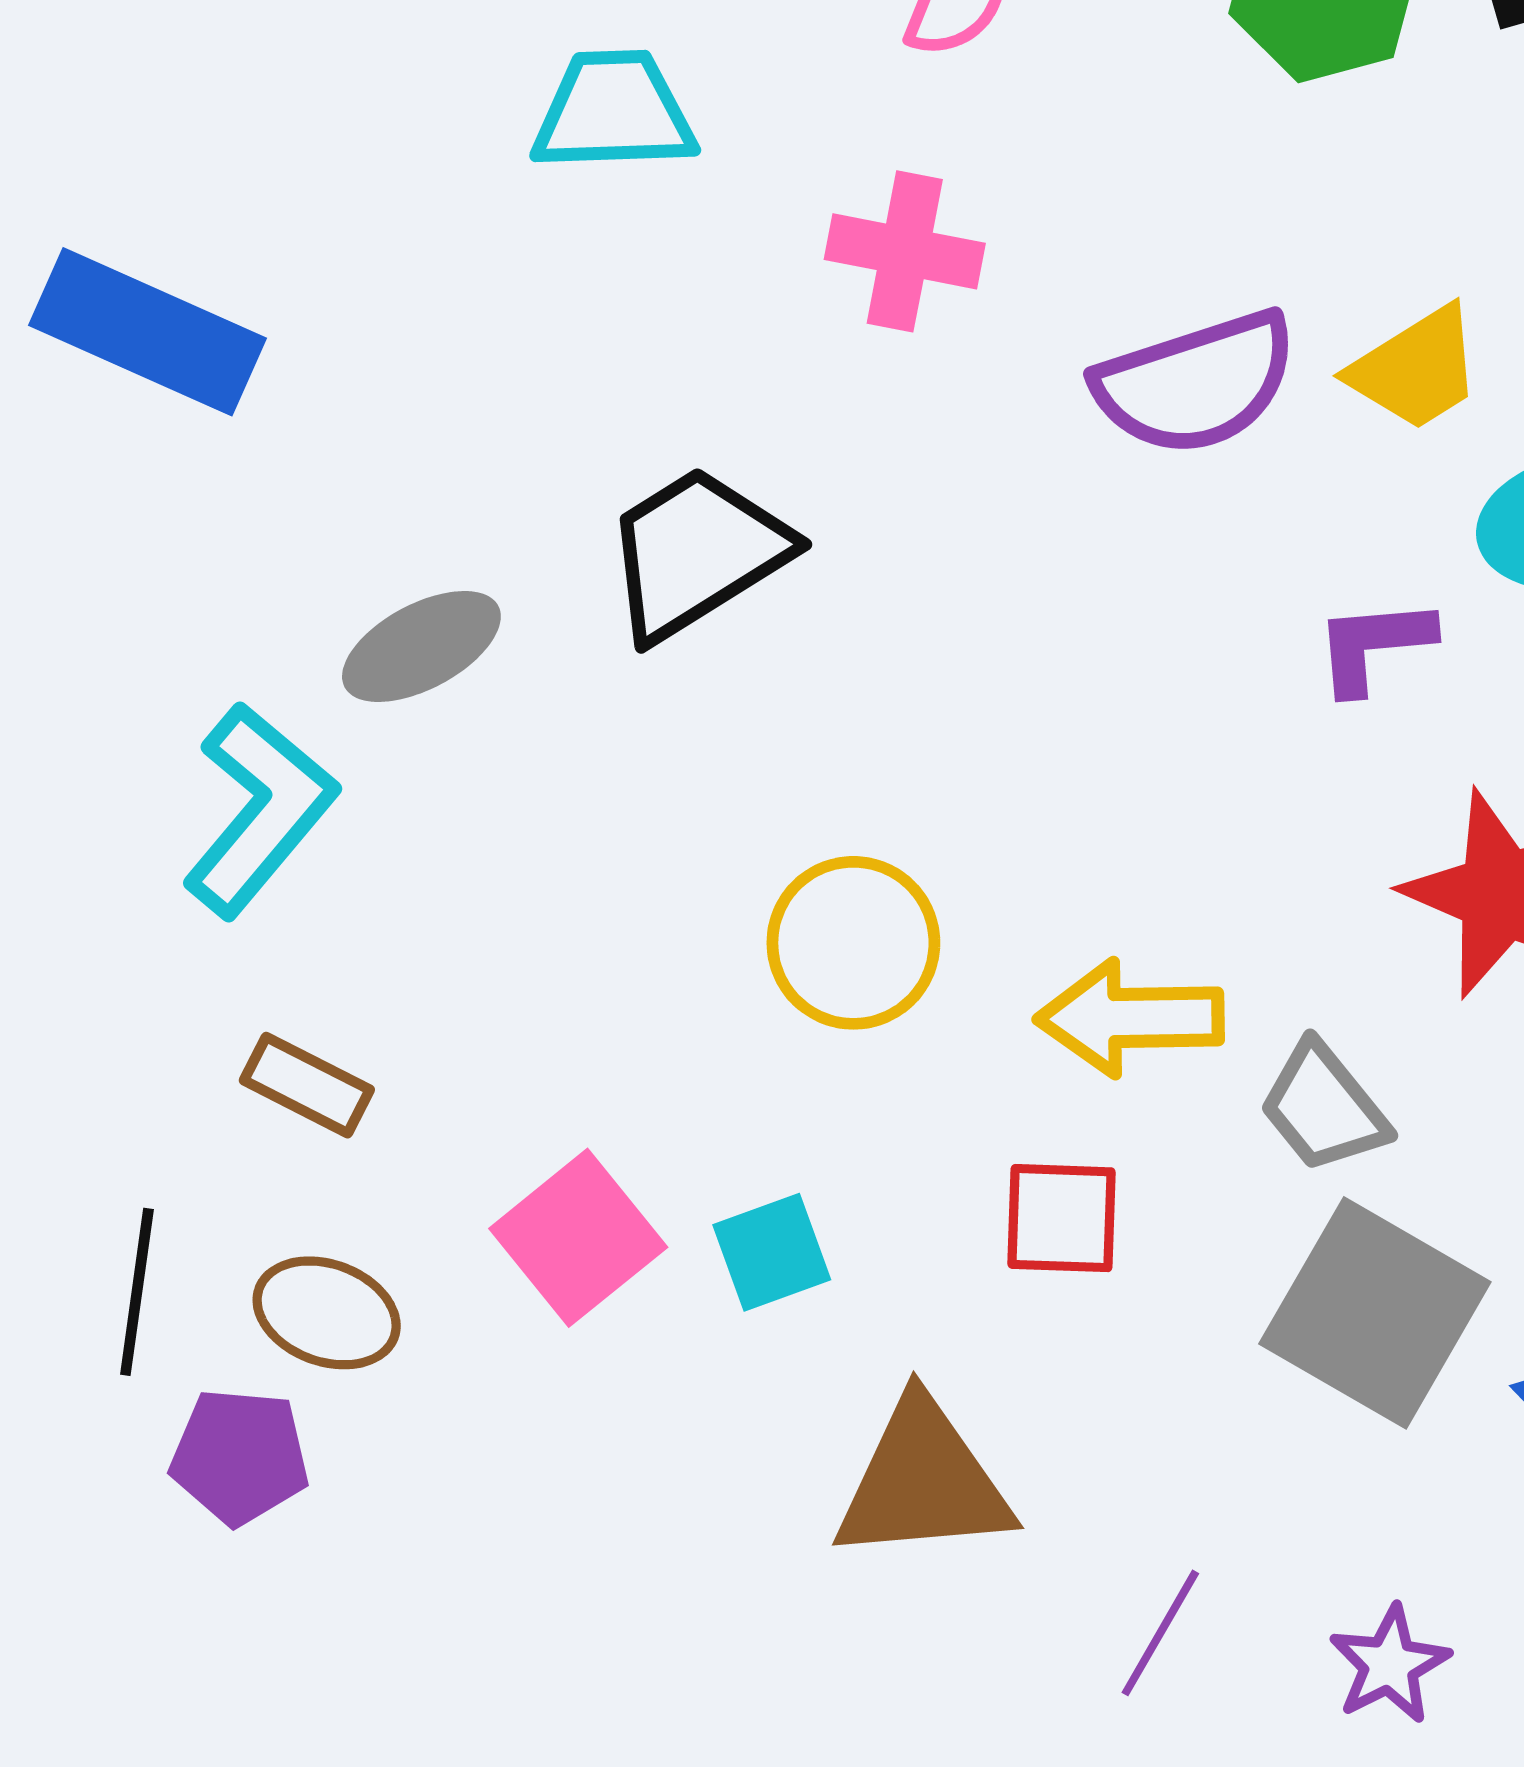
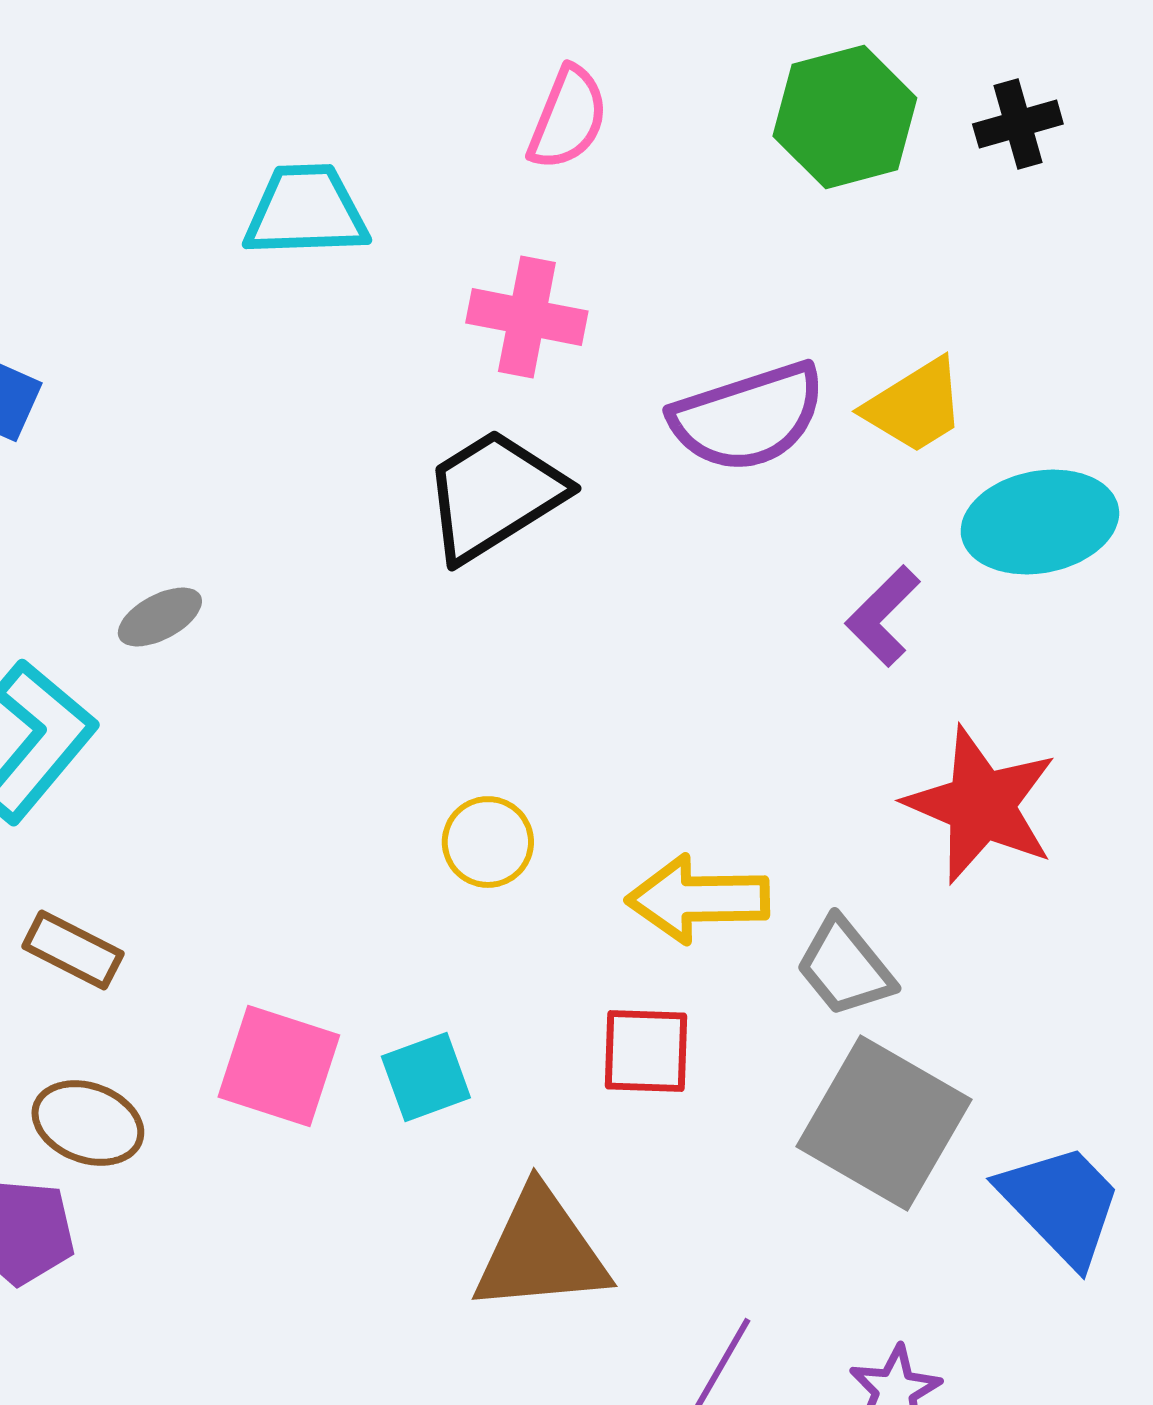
black trapezoid: (697, 553) -> (494, 495), moved
purple L-shape: (1374, 645) -> (883, 616), turned -40
gray ellipse: (421, 646) -> (160, 617), size x0.7
yellow circle: (853, 943) -> (488, 842), size x0.7
pink square: (578, 1238) -> (279, 1066), turned -33

